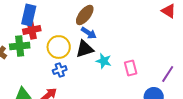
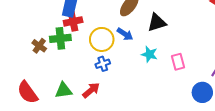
blue arrow: (89, 33) -> (125, 34), moved
black triangle: (85, 49) -> (157, 22), moved

